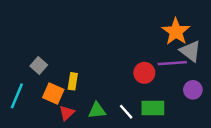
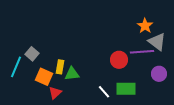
orange star: (176, 32) -> (145, 26), size x0.7
cyan line: (17, 96) -> (16, 67), moved
green triangle: (97, 110) -> (72, 74), moved

